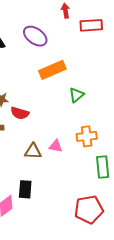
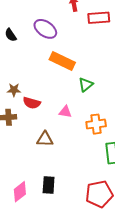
orange rectangle: (52, 70) -> (62, 61), turned 50
pink triangle: (56, 146) -> (65, 112), moved
black rectangle: (25, 189) -> (49, 185), moved

